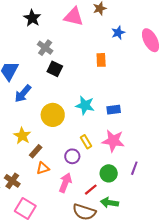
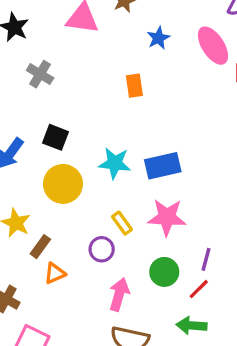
black square: (55, 69) -> (55, 137), moved
blue rectangle: (114, 110) -> (163, 166), size x1.5
pink arrow: (65, 183) -> (119, 294), moved
red line: (91, 190) -> (199, 289), moved
green arrow: (109, 203) -> (192, 325), moved

